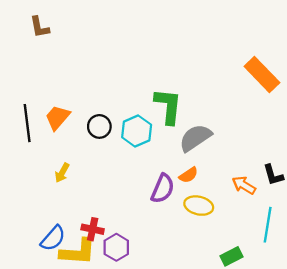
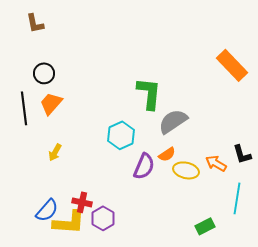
black circle: (99, 126) -> (44, 73), moved
cyan hexagon: (137, 131) -> (121, 135), moved
yellow ellipse: (199, 206) -> (186, 170), moved

